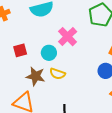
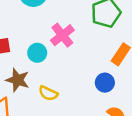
yellow semicircle: (57, 74) -> (48, 93), moved

